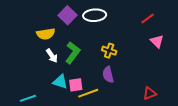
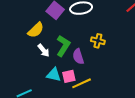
yellow semicircle: (46, 34) -> (36, 30), turned -30
purple semicircle: (108, 75) -> (78, 57), moved

